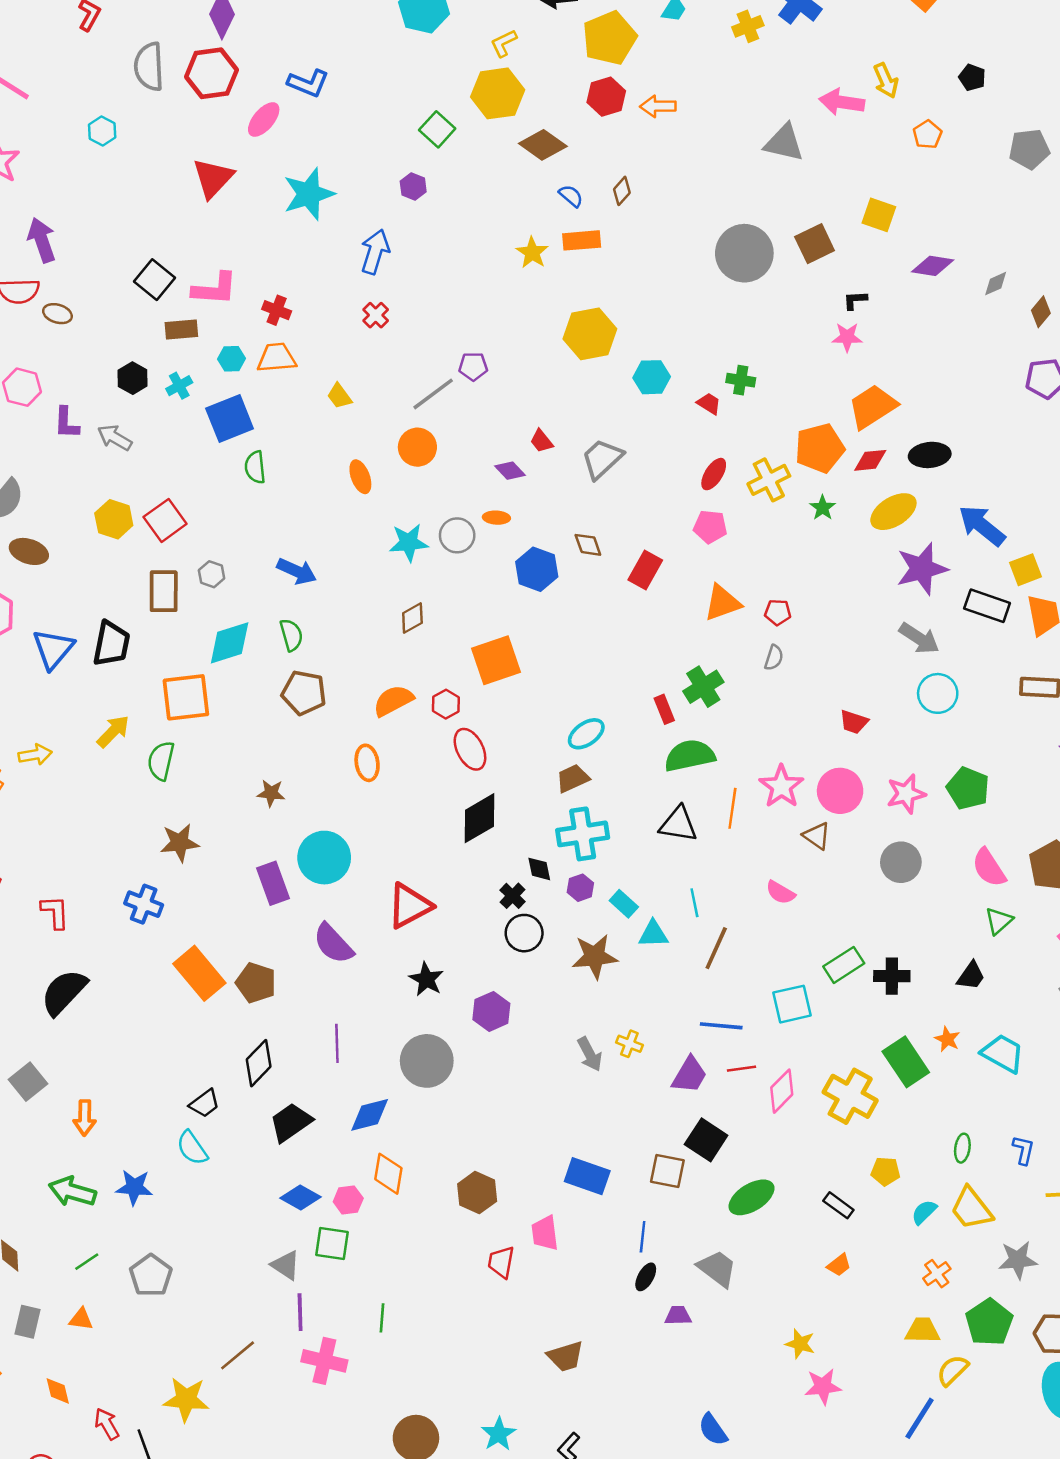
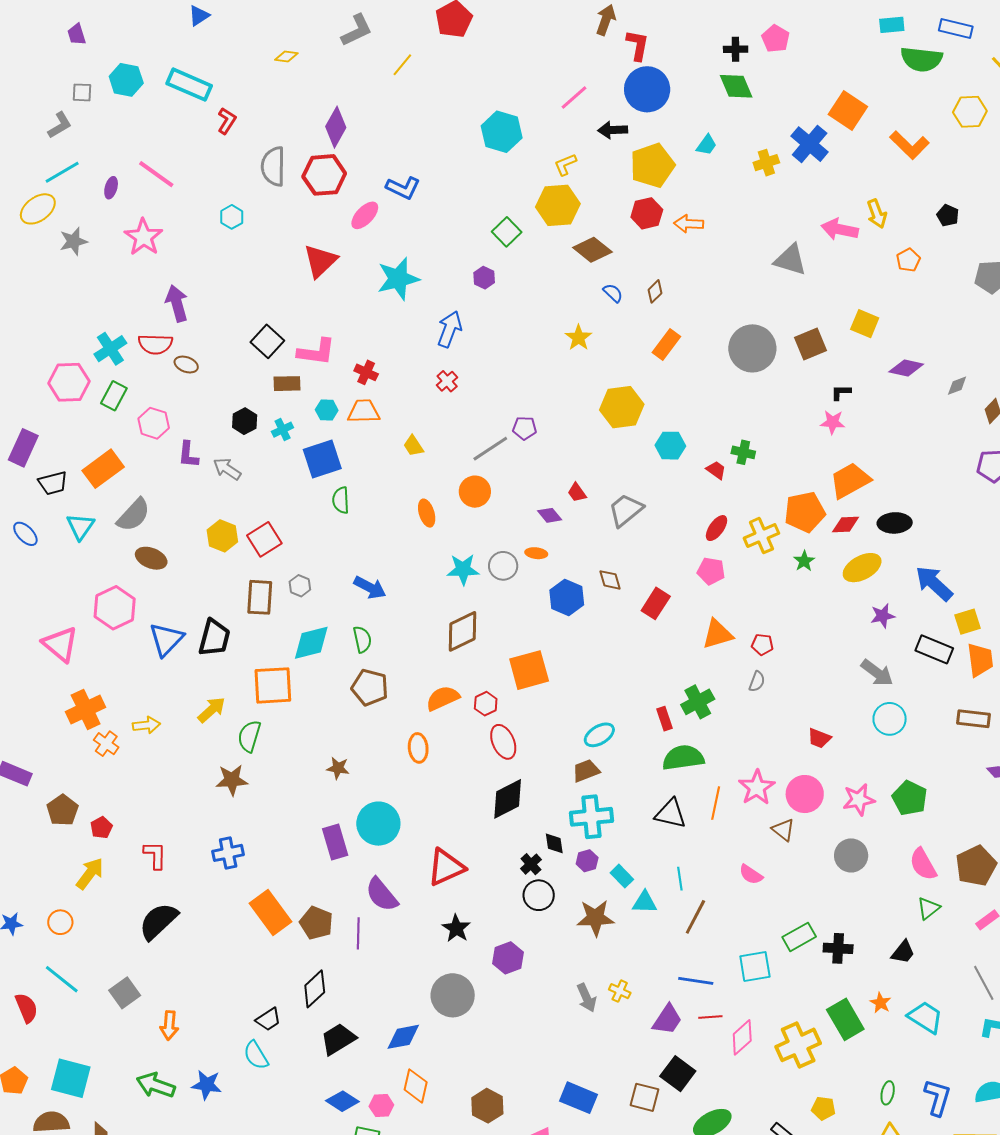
orange rectangle: (582, 240) -> (666, 345), moved, turned -52
purple star: (922, 569) -> (883, 616), size x0.6
brown diamond: (412, 618) -> (462, 631), size x1.6
brown star: (180, 843) -> (232, 780), moved
blue cross: (144, 904) -> (228, 853), turned -36
purple line: (337, 1043) -> (358, 933), moved
yellow cross: (850, 1096) -> (798, 1045), turned 33
blue L-shape: (1023, 1150) -> (938, 1097), size x1.5

